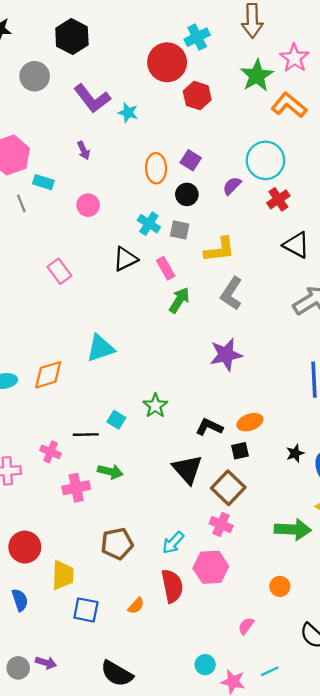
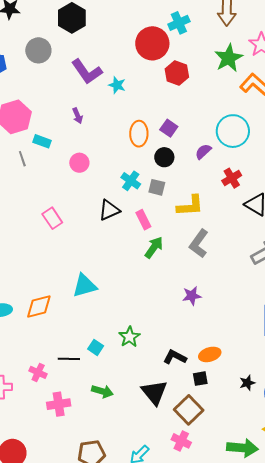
red cross: (278, 199) -> (232, 178), moved
purple star: (226, 355) -> (192, 296), size x0.7
green arrow: (110, 472) -> (102, 391), moved

